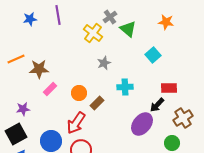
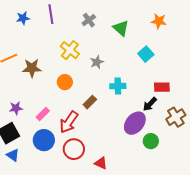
gray cross: (110, 17) -> (89, 20), moved
yellow cross: (93, 33) -> (70, 50), moved
pink rectangle: (50, 89) -> (43, 114), moved
orange circle: (79, 93) -> (65, 82), moved
green circle: (172, 143) -> (151, 141), moved

